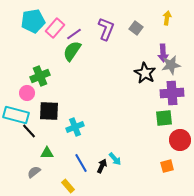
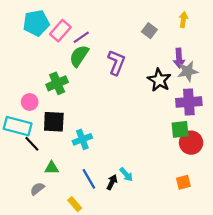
purple L-shape: (106, 29) -> (116, 62), moved
green cross: (40, 76) -> (57, 83), moved
red circle: (180, 140) -> (191, 143), moved

